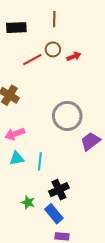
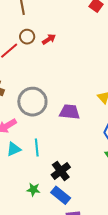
gray circle: (67, 116) -> (32, 102), moved
purple trapezoid: (90, 141) -> (70, 112), moved, turned 55

